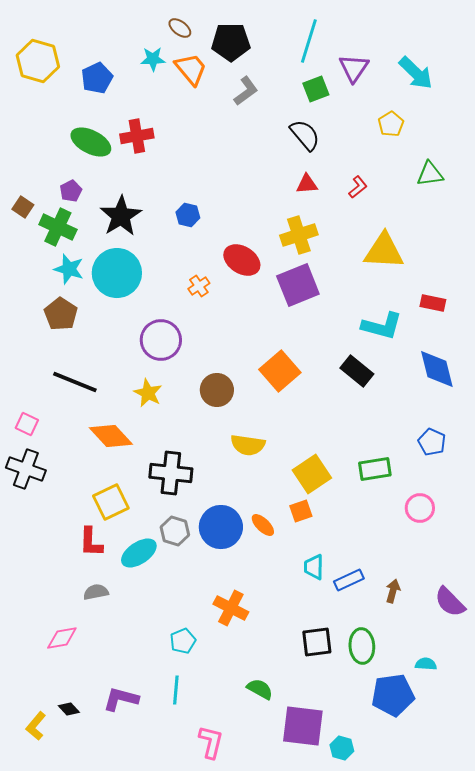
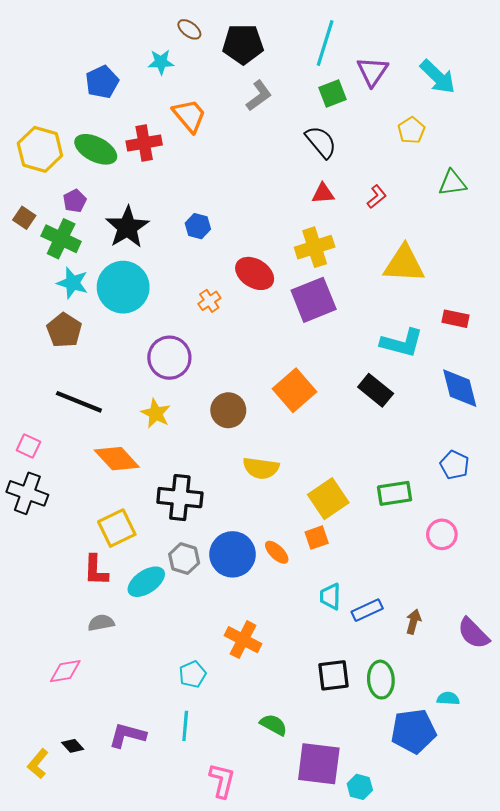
yellow hexagon: (38, 61) -> (40, 149), moved
orange trapezoid: (191, 69) -> (189, 116), moved

